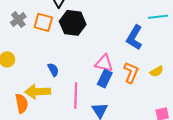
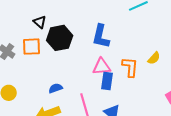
blue L-shape: (134, 38) -> (101, 36), moved
blue semicircle: (53, 70) -> (56, 88), turned -64

